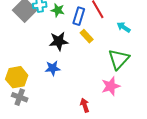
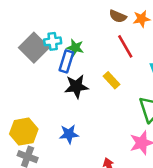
blue rectangle: (79, 16) -> (66, 61), moved
blue star: (53, 68) -> (69, 134), moved

